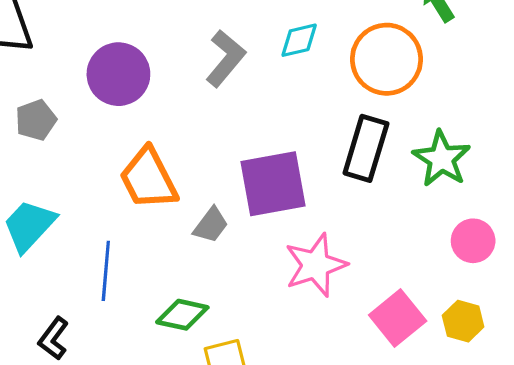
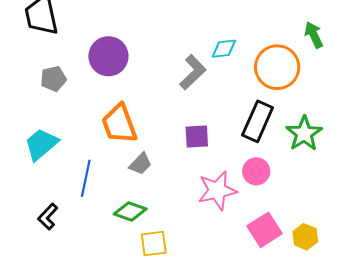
gray L-shape: (226, 58) -> (193, 72), moved
purple square: (273, 184) -> (197, 136), size x0.6
gray trapezoid: (211, 225) -> (140, 164), moved
pink circle: (473, 241) -> (256, 171), moved

